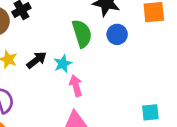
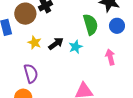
pink arrow: (76, 86) -> (110, 57), moved

